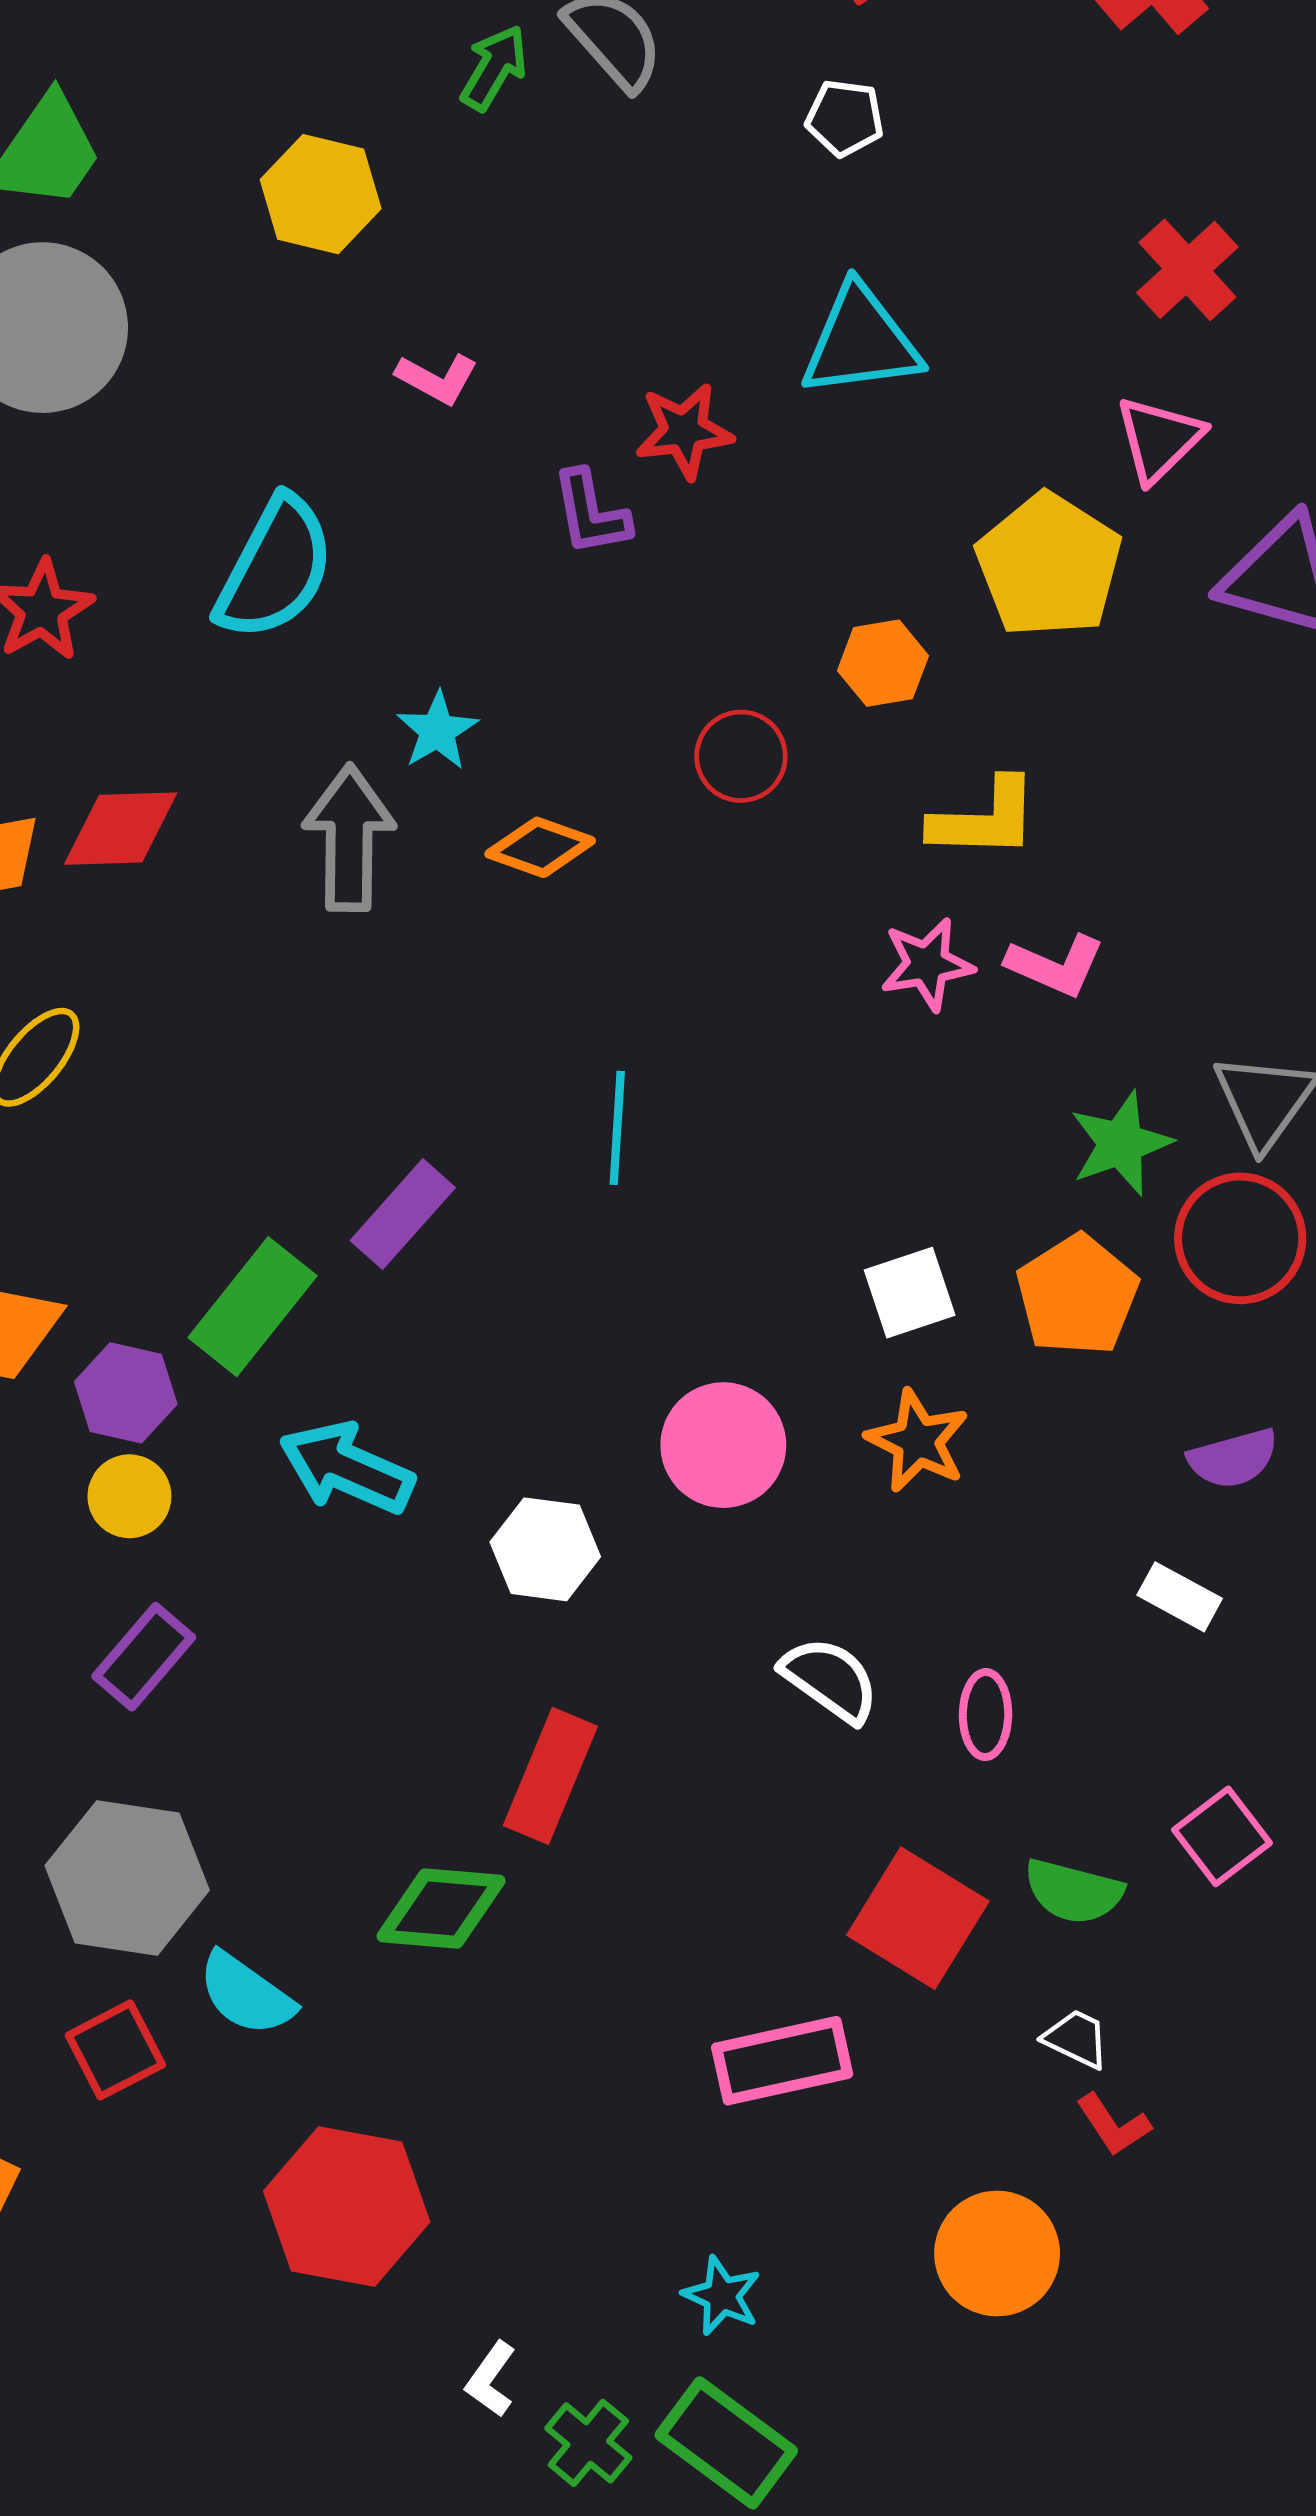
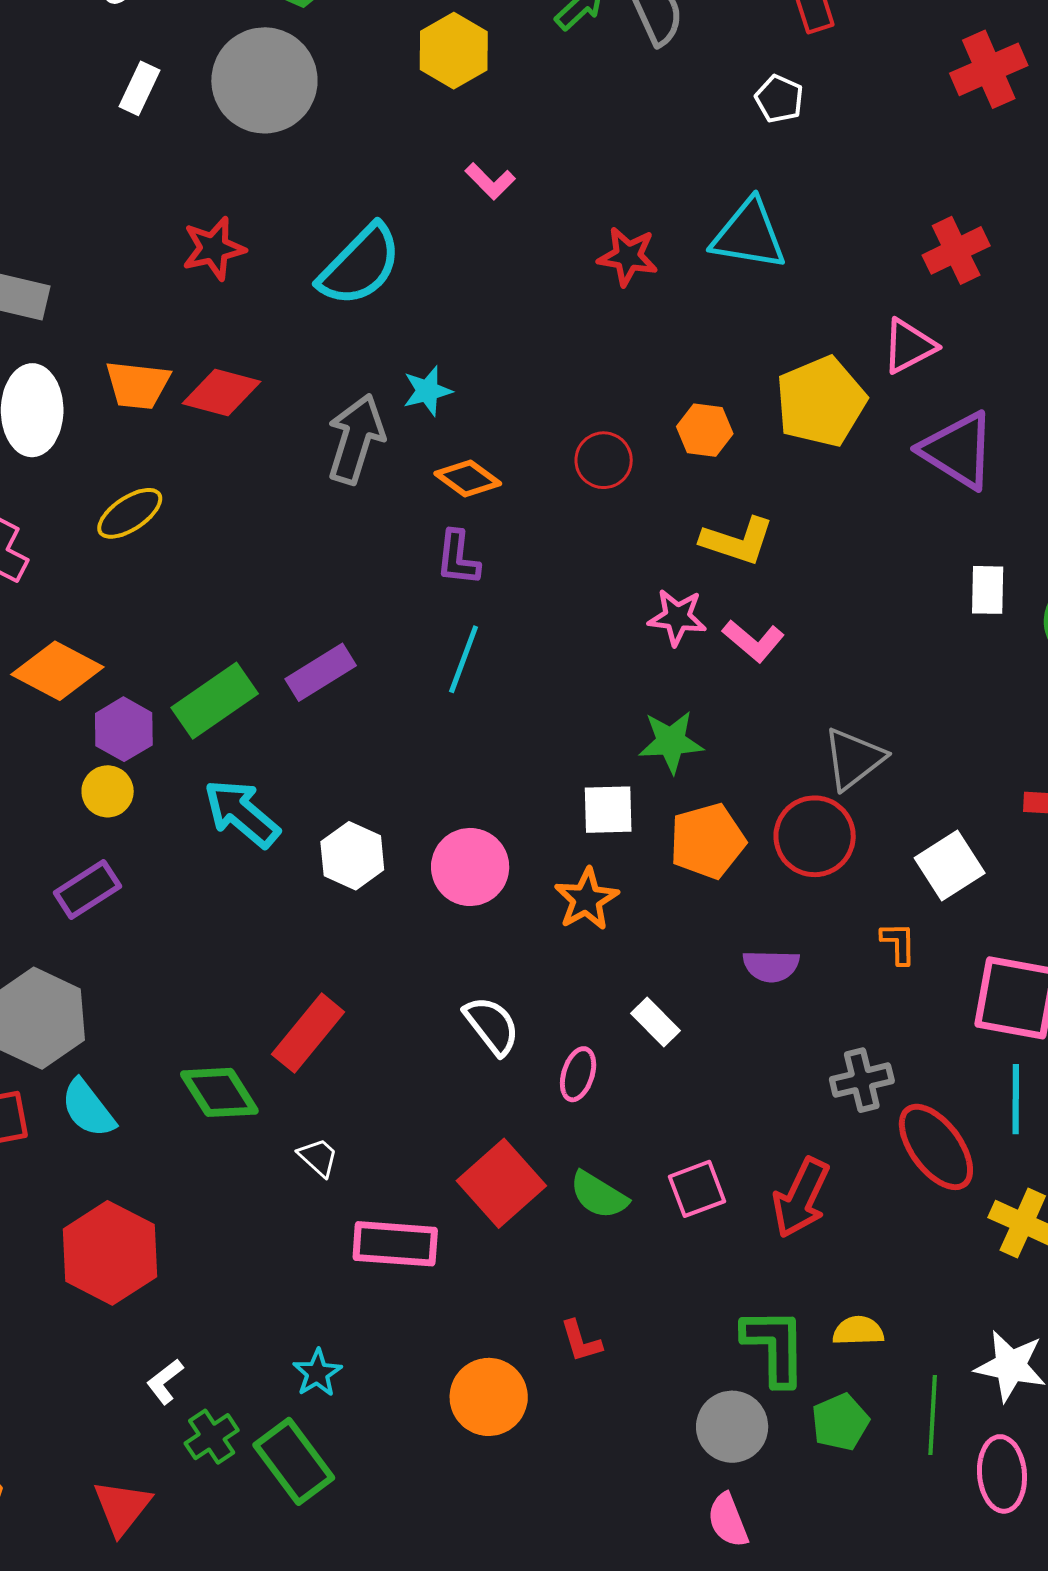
purple L-shape: (591, 513) -> (458, 558), moved
green star: (1121, 1144) -> (671, 742), moved
white hexagon: (545, 1549) -> (352, 856), moved
white rectangle: (1180, 1597) -> (655, 1022), moved
green diamond: (441, 1909) -> (219, 1092), turned 36
white trapezoid: (1076, 2039) -> (318, 1157), moved

